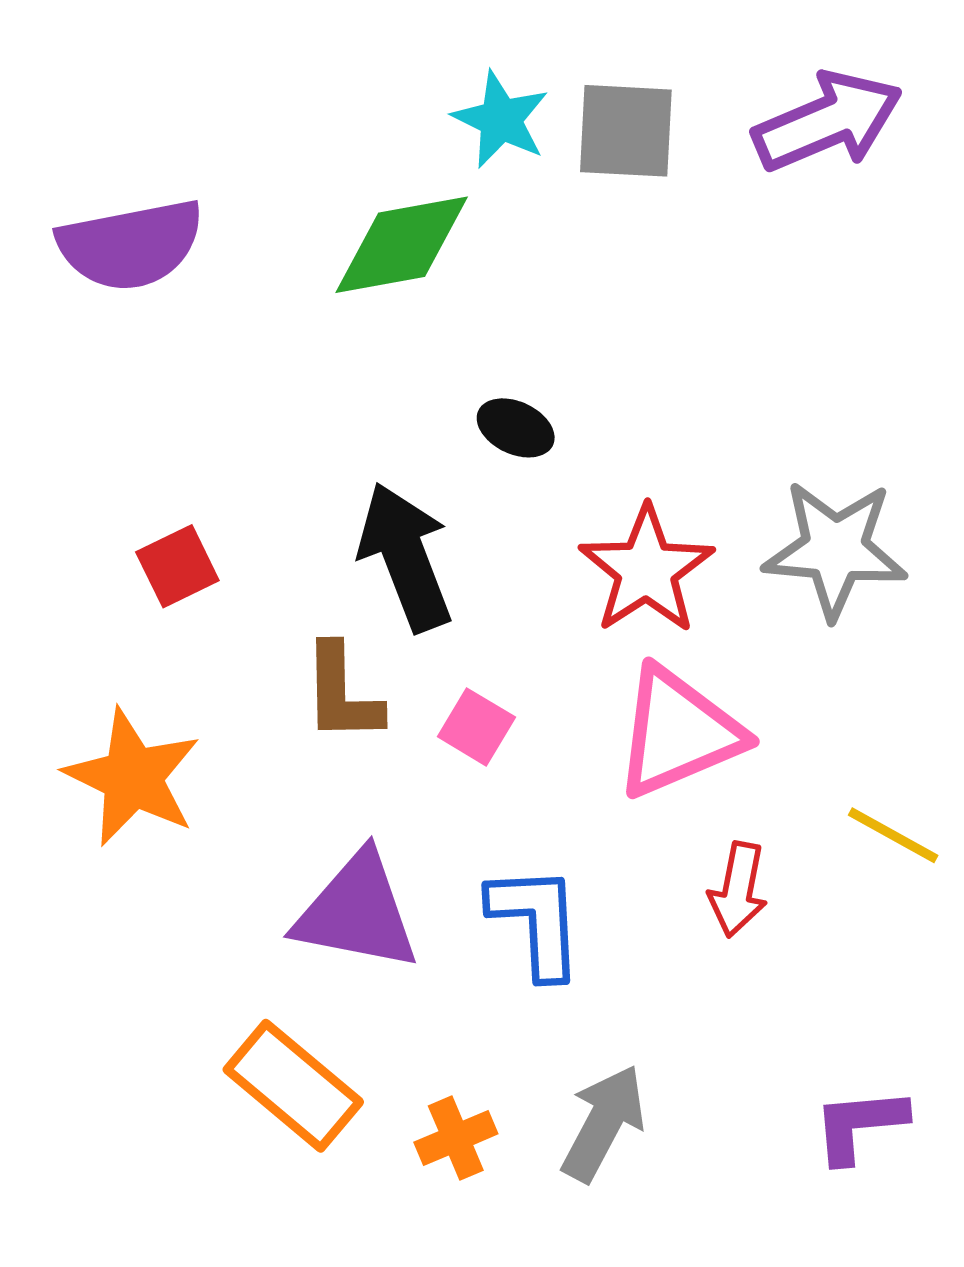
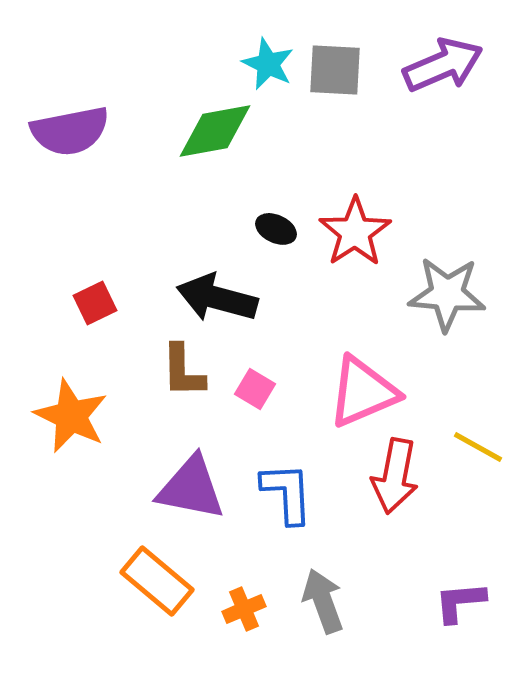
black arrow: (405, 557) -> (217, 298), turned -54
red star: (646, 570) -> (355, 232), moved
red arrow: (738, 889) -> (395, 476), size x1.5
gray arrow: (603, 1123) -> (323, 601), turned -48

